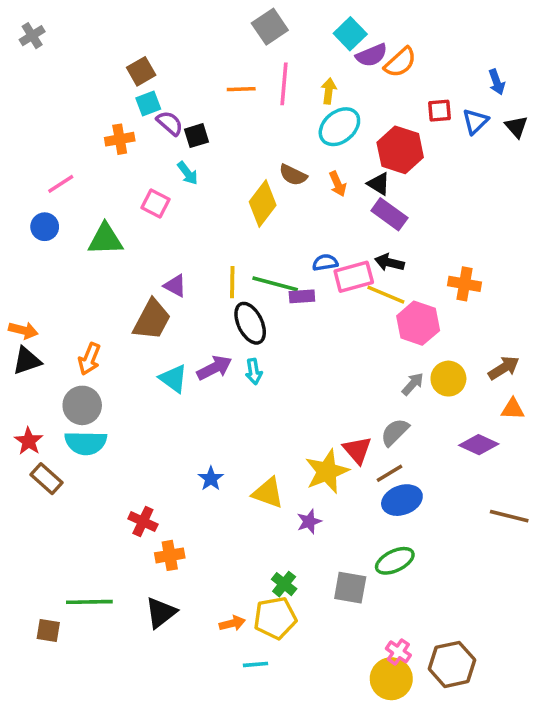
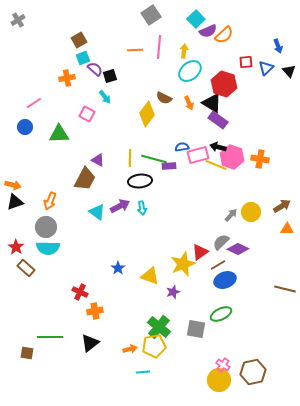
black triangle: (379, 184) -> (212, 103), size x1.5
black ellipse: (250, 323) -> (140, 181), turned -70
pink hexagon: (418, 323) -> (232, 157), moved
purple diamond: (479, 445) -> (238, 249), moved
red triangle: (357, 450) -> (200, 252), turned 36
green cross: (284, 584) -> (159, 327), size x1.6

